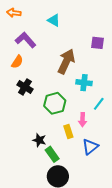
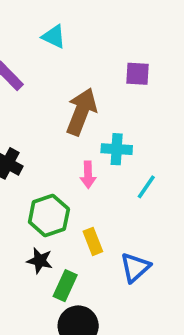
green hexagon: (55, 103) -> (49, 216), moved
pink arrow: (83, 120) -> (88, 175), moved
green rectangle: (52, 154) -> (65, 286), turned 63

